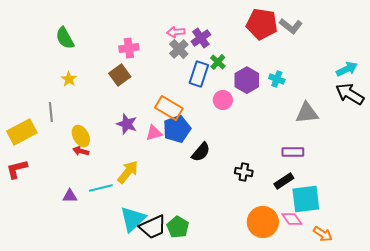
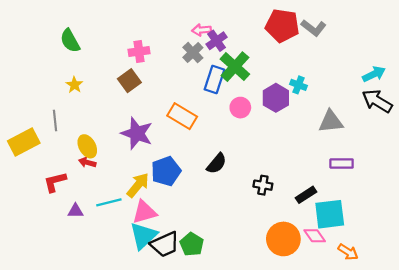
pink arrow: (176, 32) -> (201, 30), moved
green cross: (218, 62) -> (235, 67), size x1.8
purple hexagon: (247, 80) -> (276, 98), moved
purple star: (127, 124) -> (137, 133), size x1.4
blue pentagon: (177, 129) -> (166, 171), moved
pink triangle: (154, 133) -> (144, 212), moved, size x1.4
purple rectangle: (293, 152) -> (342, 164), moved
red L-shape: (17, 169) -> (55, 182), moved

